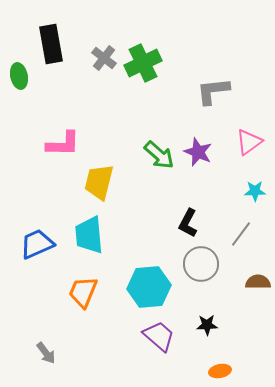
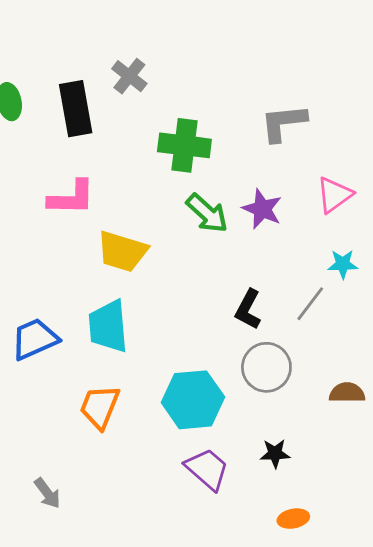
black rectangle: (51, 44) -> (76, 109), moved
green cross: (143, 63) -> (184, 145), moved, turned 33
yellow trapezoid: (99, 182) -> (122, 251), turned -87
gray line: (241, 234) -> (310, 304), moved

